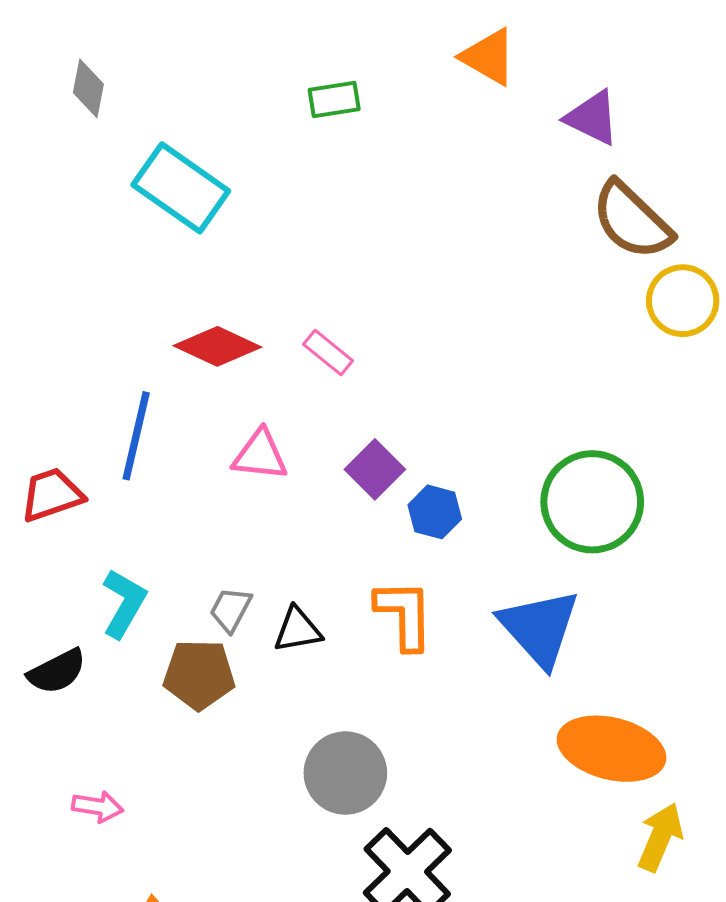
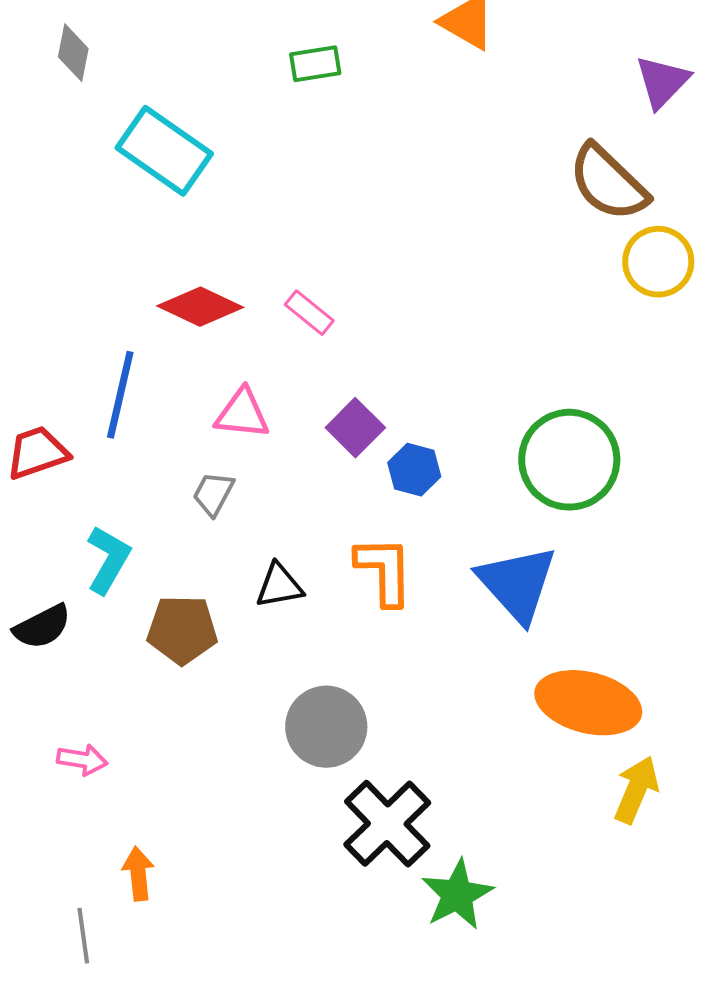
purple triangle: (592, 118) -> (662, 82), moved, turned 48
gray trapezoid: (231, 609) -> (213, 494), moved

